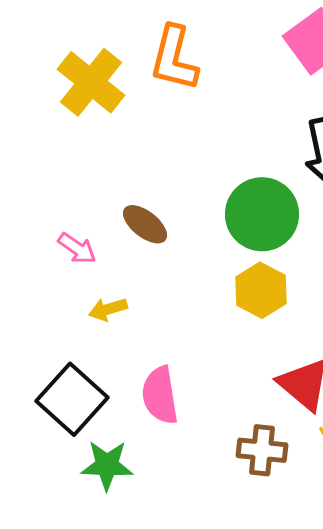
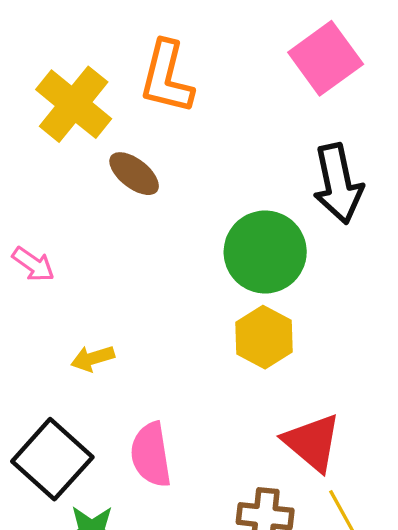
brown ellipse: (145, 224) -> (134, 174), moved
pink arrow: (77, 248) -> (33, 264), moved

